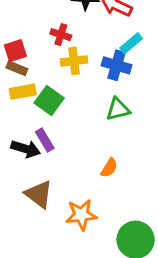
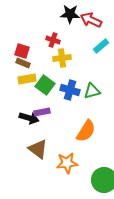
red square: (15, 51) -> (22, 51), turned 35
blue cross: (116, 65) -> (70, 90), moved
purple rectangle: (45, 140) -> (42, 112), turned -70
orange semicircle: (109, 168) -> (86, 131), size x1.6

